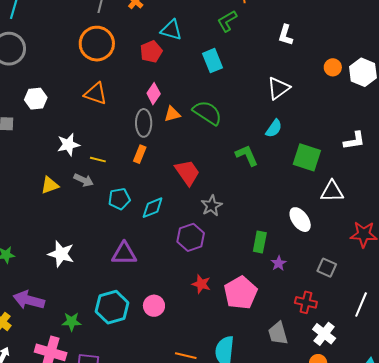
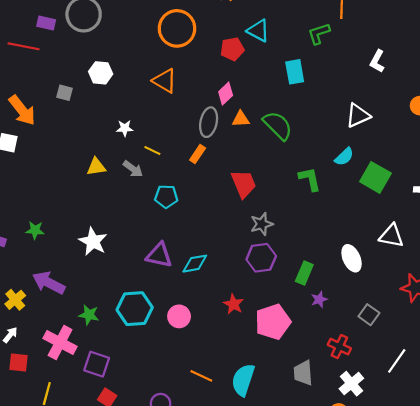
white star: (68, 145) -> (125, 128), size x0.7
green square: (307, 157) -> (375, 177), moved
cyan diamond: (153, 208) -> (195, 264), moved
purple hexagon: (191, 237) -> (261, 258), moved

